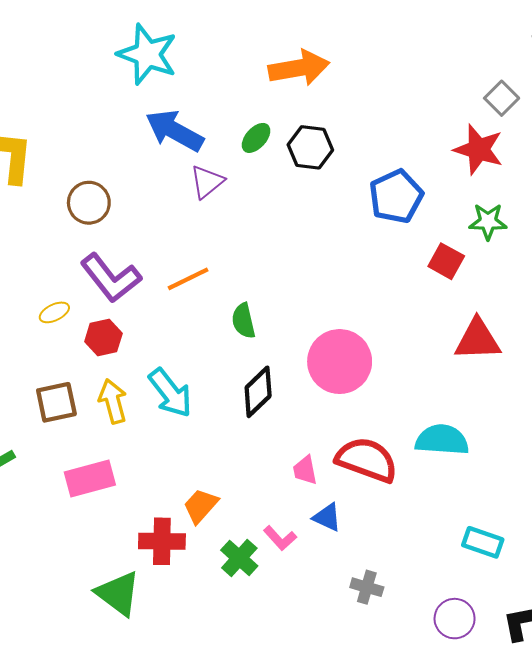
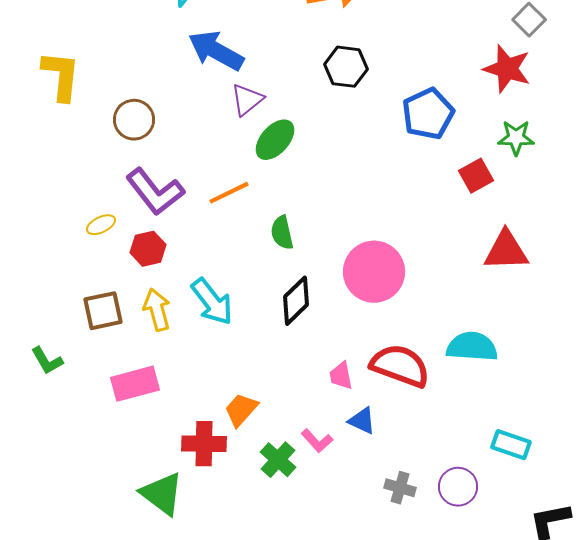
green ellipse: (256, 138) -> (275, 140), moved, size x1.4
red square: (446, 261) -> (476, 176), turned 32
purple circle: (455, 619) -> (458, 487), moved

